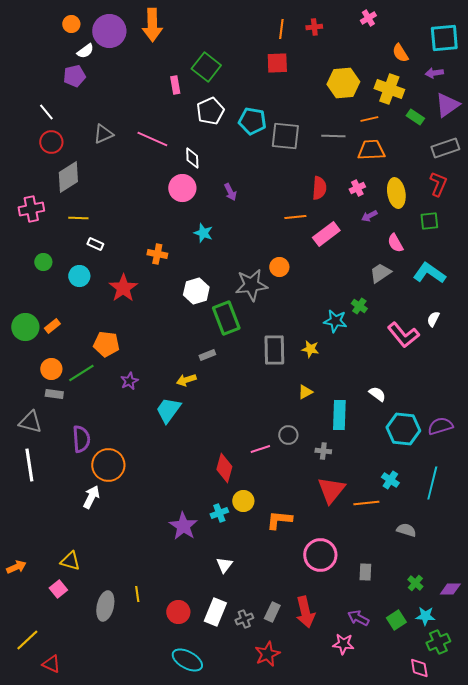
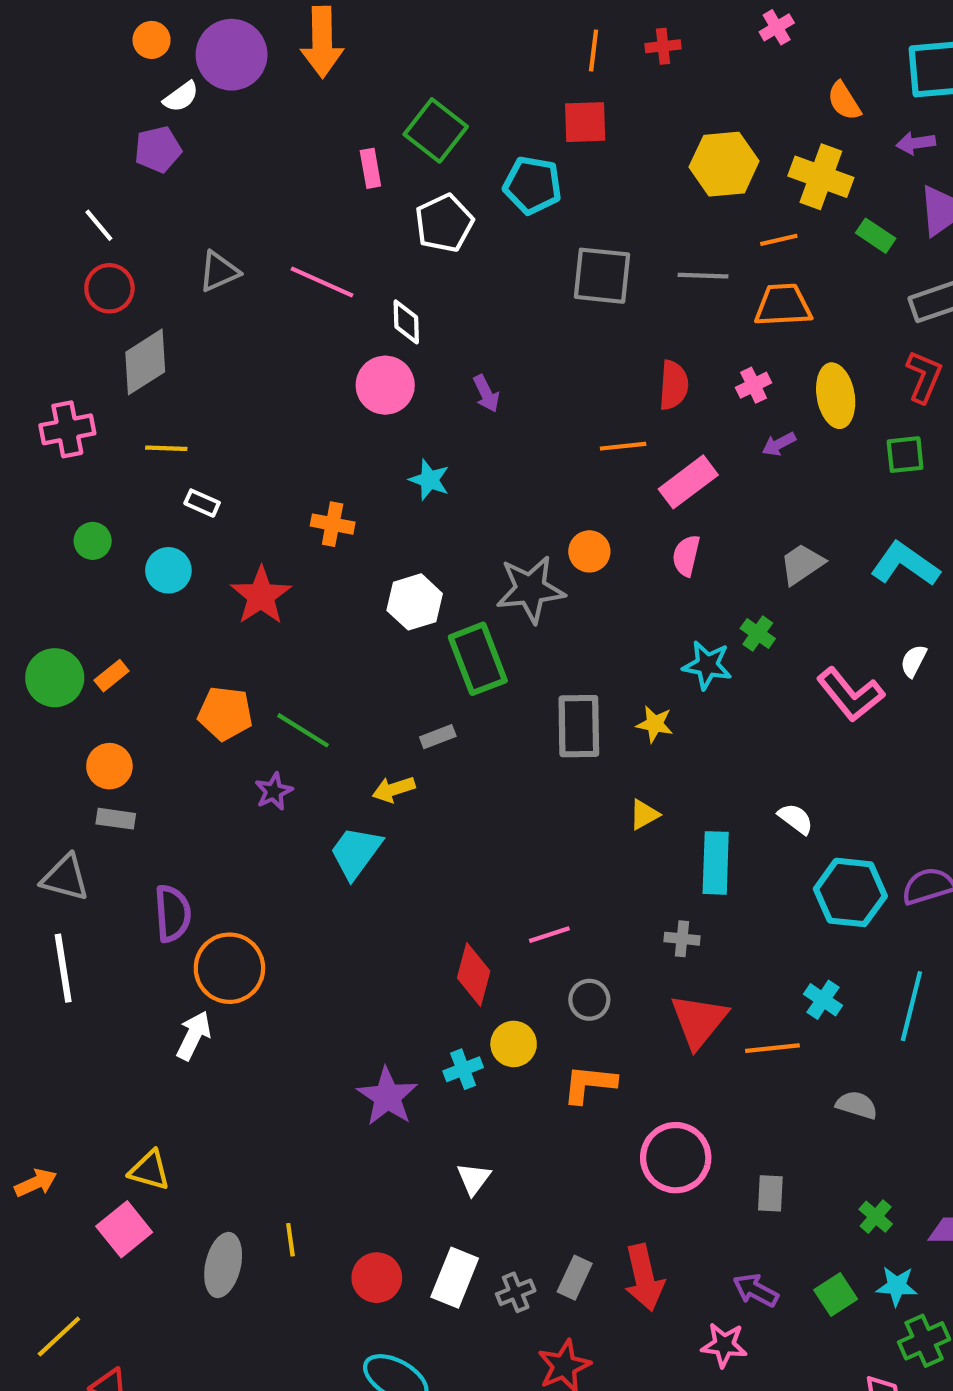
cyan pentagon: (252, 121) -> (533, 185), moved
pink semicircle: (395, 243) -> (686, 556), moved, turned 42
green line: (81, 373) -> (303, 730), moved, turned 64
gray circle: (288, 435) -> (589, 1000), moved
pink square: (58, 589) -> (124, 1229), size x1.4

